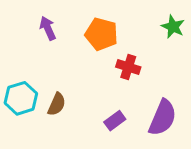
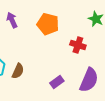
red cross: (128, 67) -> (78, 45), moved

